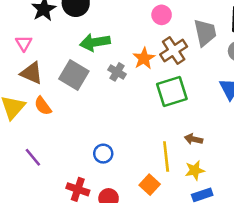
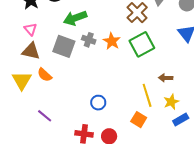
pink triangle: (24, 43) -> (30, 29), moved
orange star: (144, 58) -> (112, 41), moved
gray cross: (117, 72) -> (89, 40), moved

